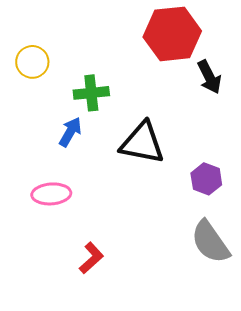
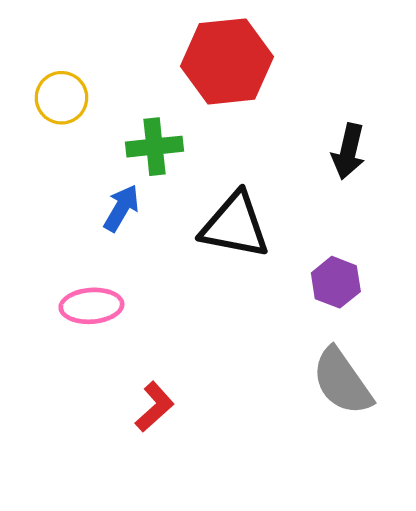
red hexagon: (172, 34) -> (227, 61), moved
black arrow: (209, 77) -> (348, 151), moved, turned 40

